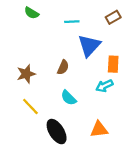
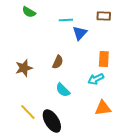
brown rectangle: (113, 17) -> (104, 16), turned 32
blue triangle: (89, 46) -> (80, 33), moved, size x0.7
yellow line: (30, 107) -> (28, 112), moved
orange triangle: (99, 129) -> (103, 108), moved

